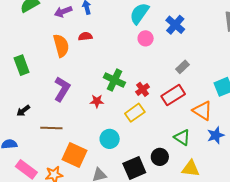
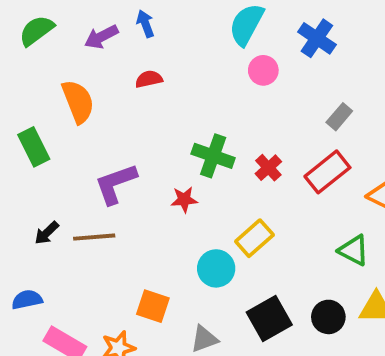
orange semicircle: (61, 46) -> (78, 101), moved
purple L-shape: (62, 89) -> (116, 184), turned -135
yellow rectangle: (135, 113) -> (254, 238), moved
brown line: (51, 128) -> (94, 237), moved
orange square: (74, 155) -> (153, 306), size x0.7
black circle: (160, 157) -> (328, 317), moved

